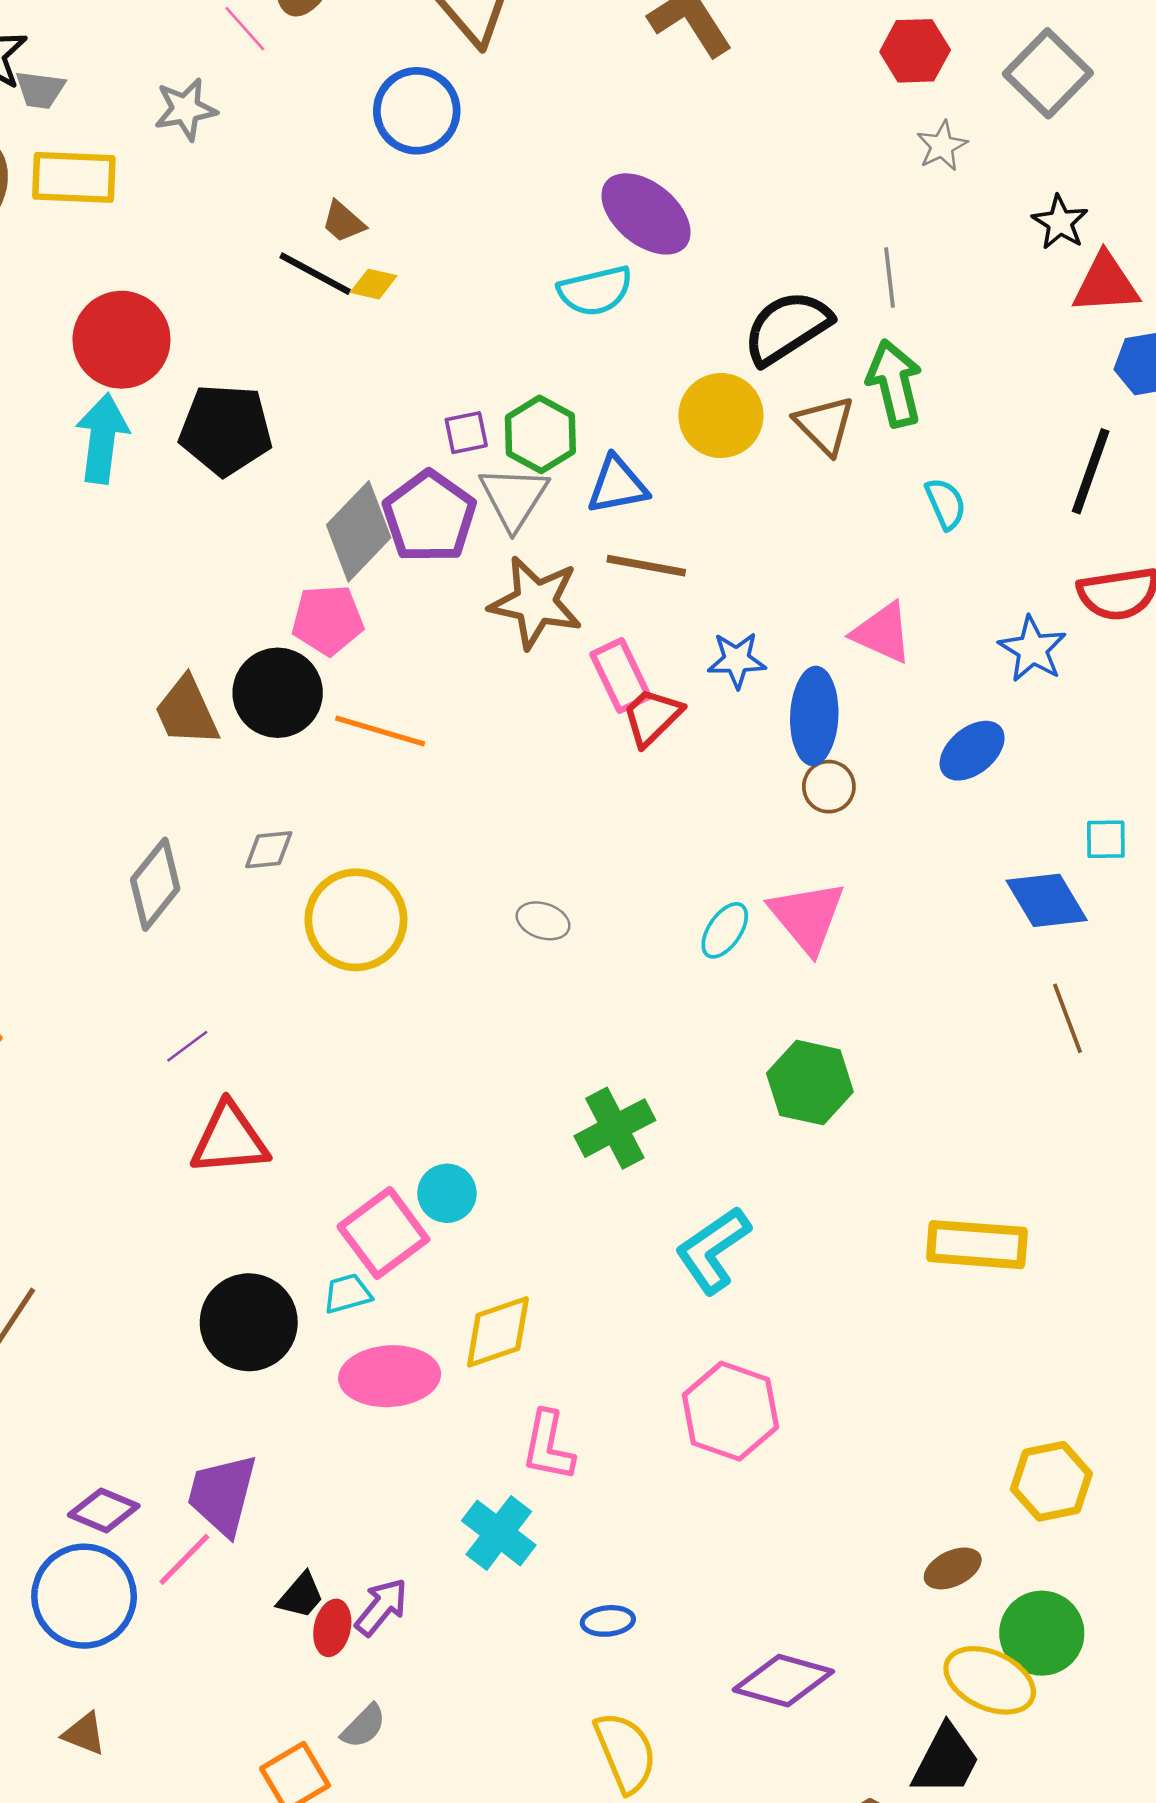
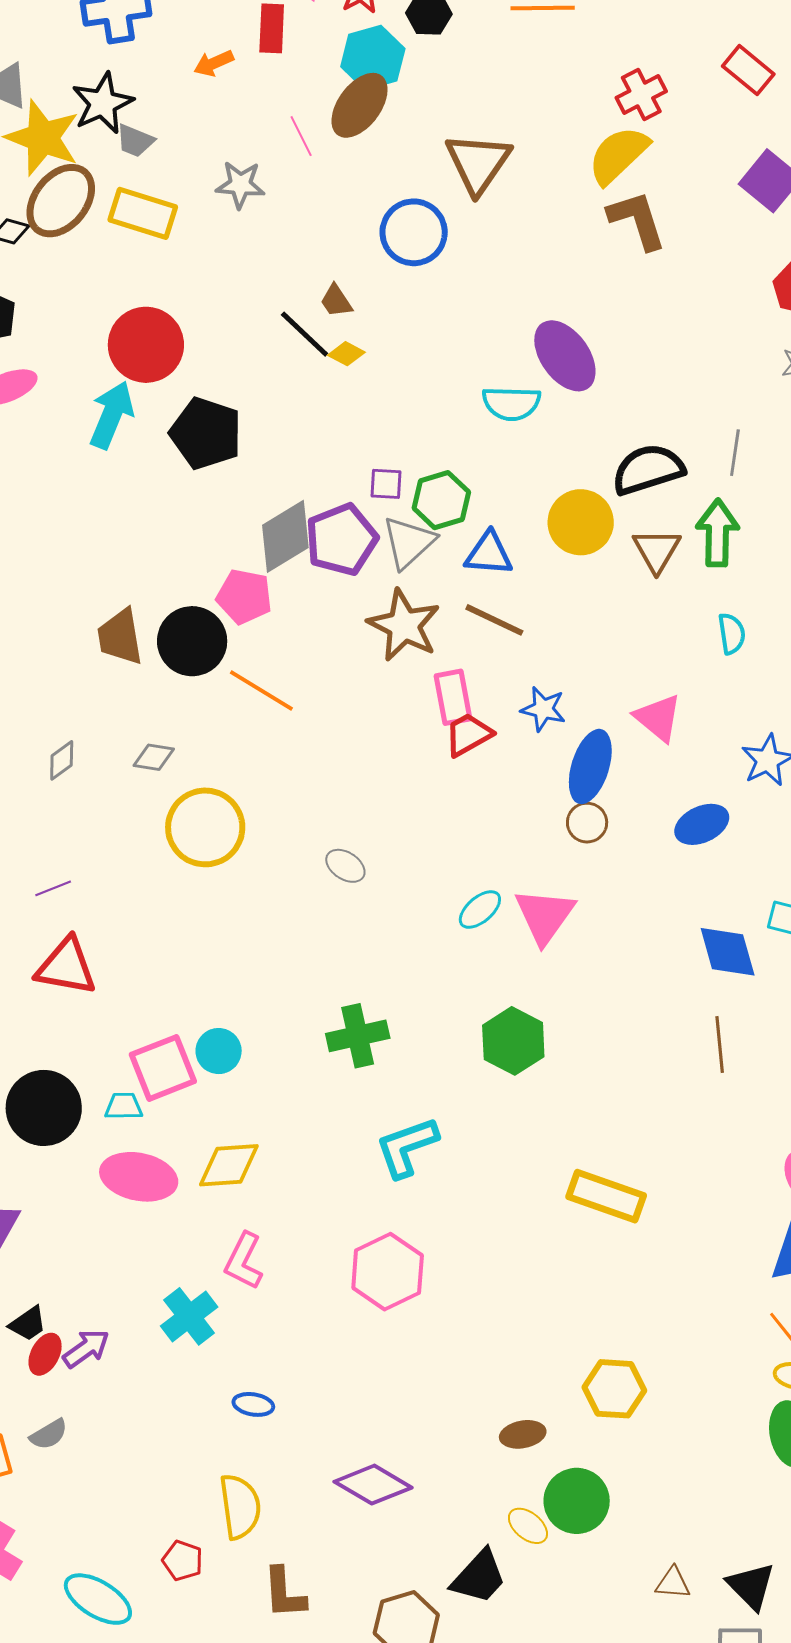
gray diamond: (155, 884) -> (62, 760), size x0.6
yellow ellipse: (990, 1680) -> (528, 1526), size x0.6

